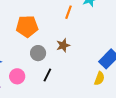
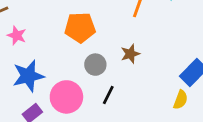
pink circle: (17, 76) -> (66, 97), size x1.5

